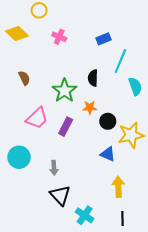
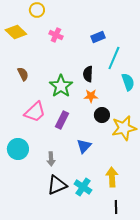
orange star: (90, 108) -> (91, 96), moved
blue triangle: (108, 154) -> (84, 146), moved, turned 49
black triangle: (60, 195) -> (57, 185), turned 50
cyan cross: (85, 215) -> (83, 187), moved

